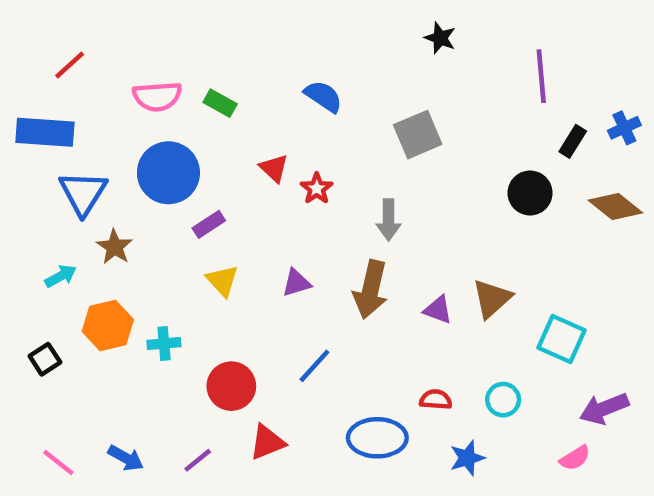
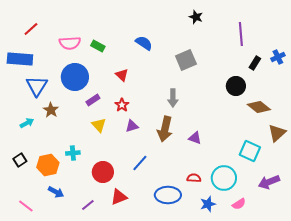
red star: (317, 188) -> (122, 105), moved
brown diamond: (615, 206) -> (259, 107), moved
brown triangle: (492, 299) -> (277, 133), moved
orange hexagon: (108, 325) -> (48, 165), moved
cyan circle: (503, 400) -> (224, 178), size x1.6
blue arrow: (126, 458) -> (56, 192), moved
pink semicircle: (575, 458) -> (239, 204), moved

